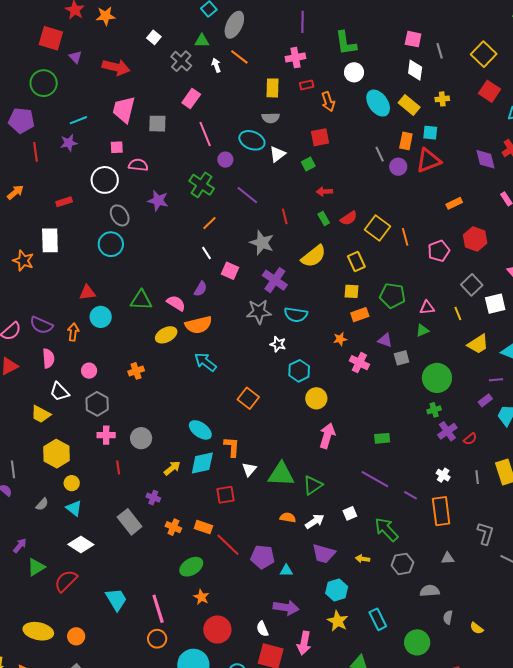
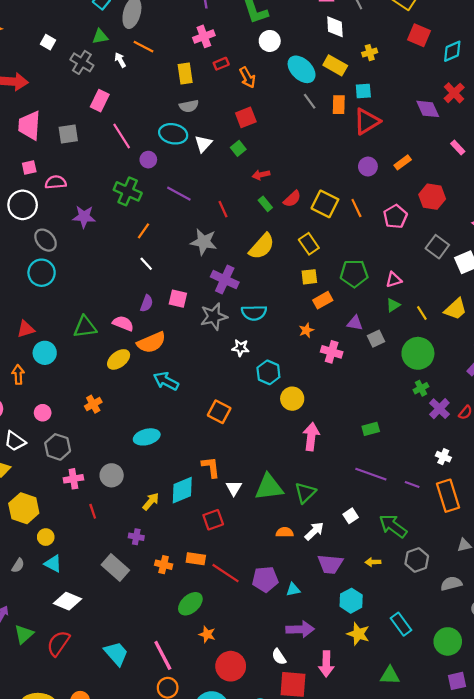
gray line: (380, 154) -> (310, 101), moved
purple circle: (398, 167) -> (368, 167), moved
pink square: (230, 271) -> (178, 299), moved
yellow line: (458, 314) -> (422, 313), moved
cyan ellipse: (200, 430) -> (147, 437), moved, turned -40

